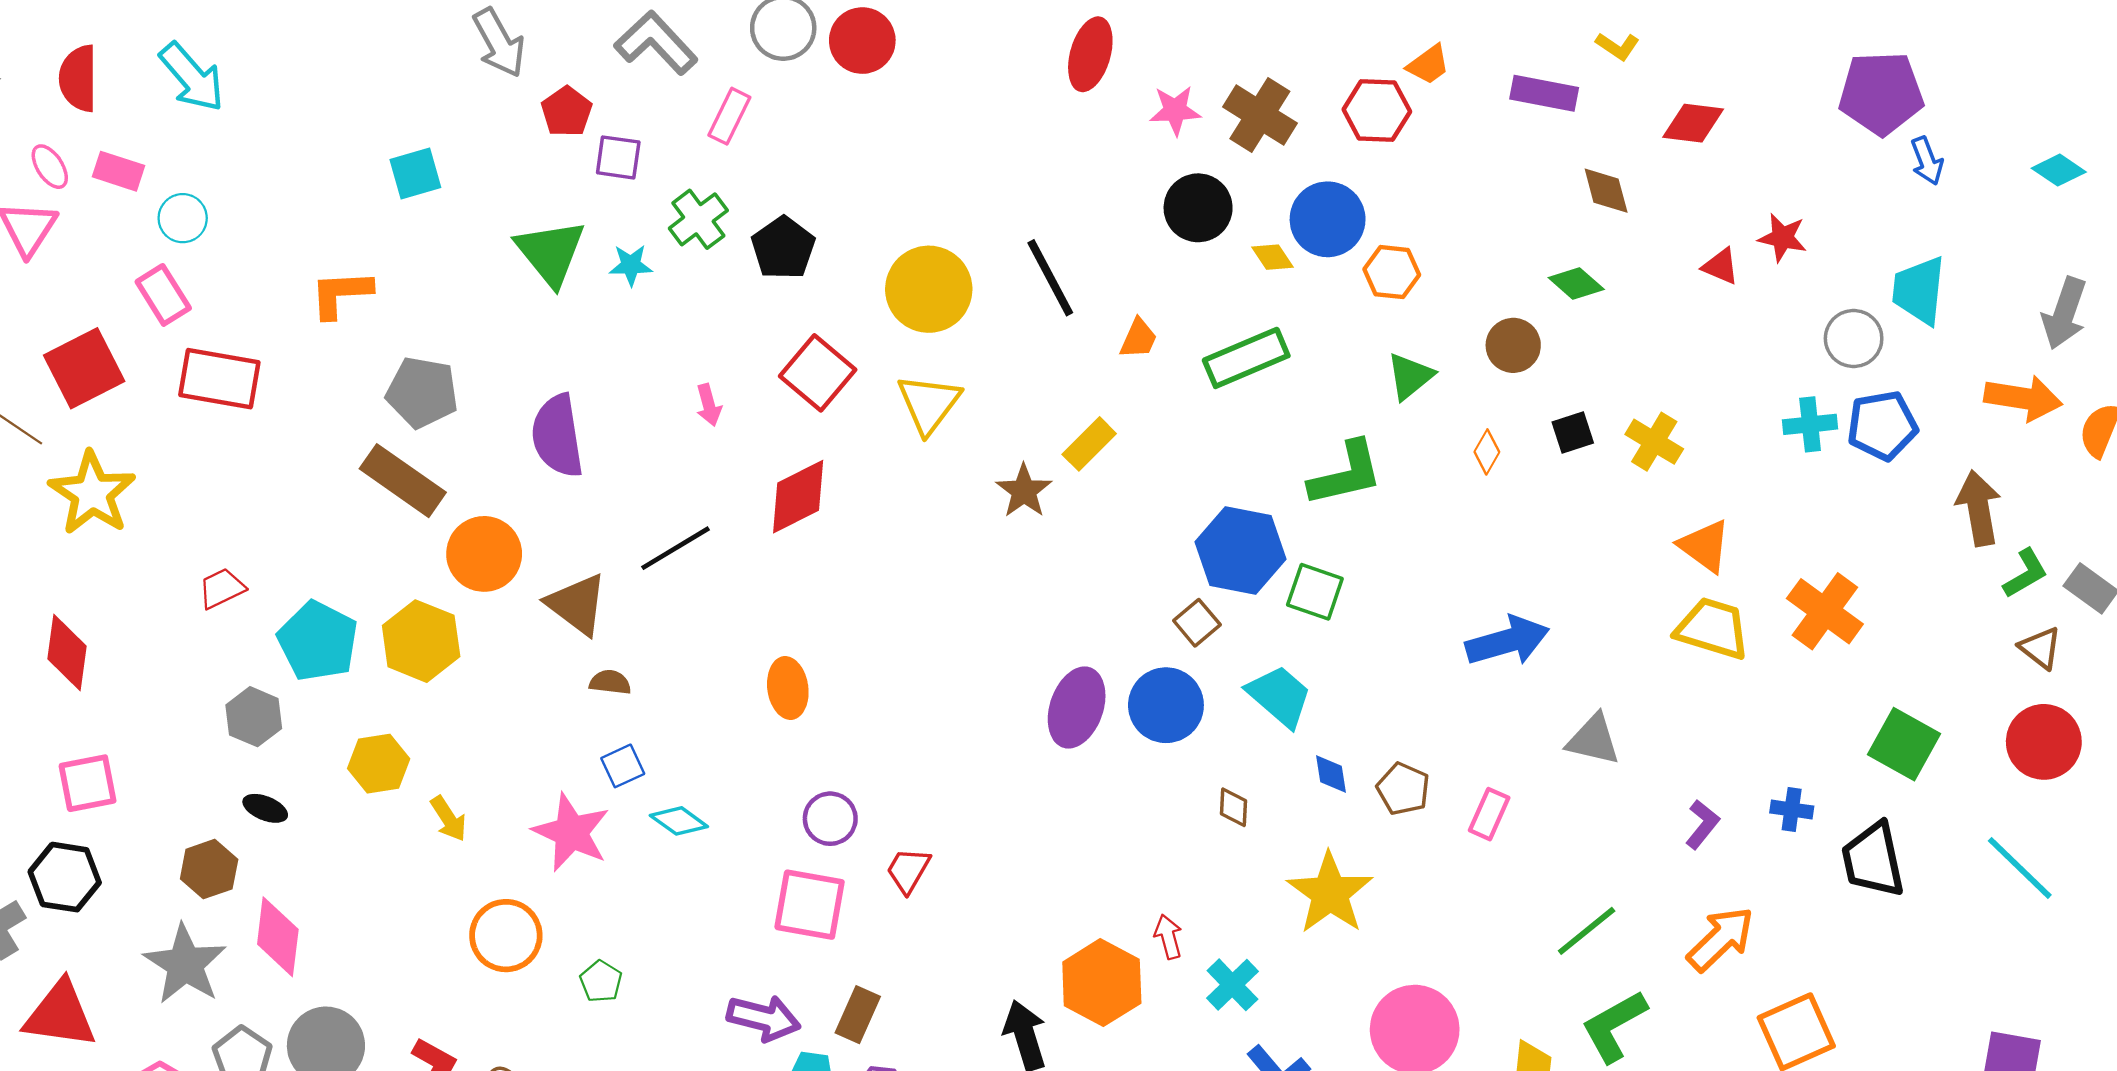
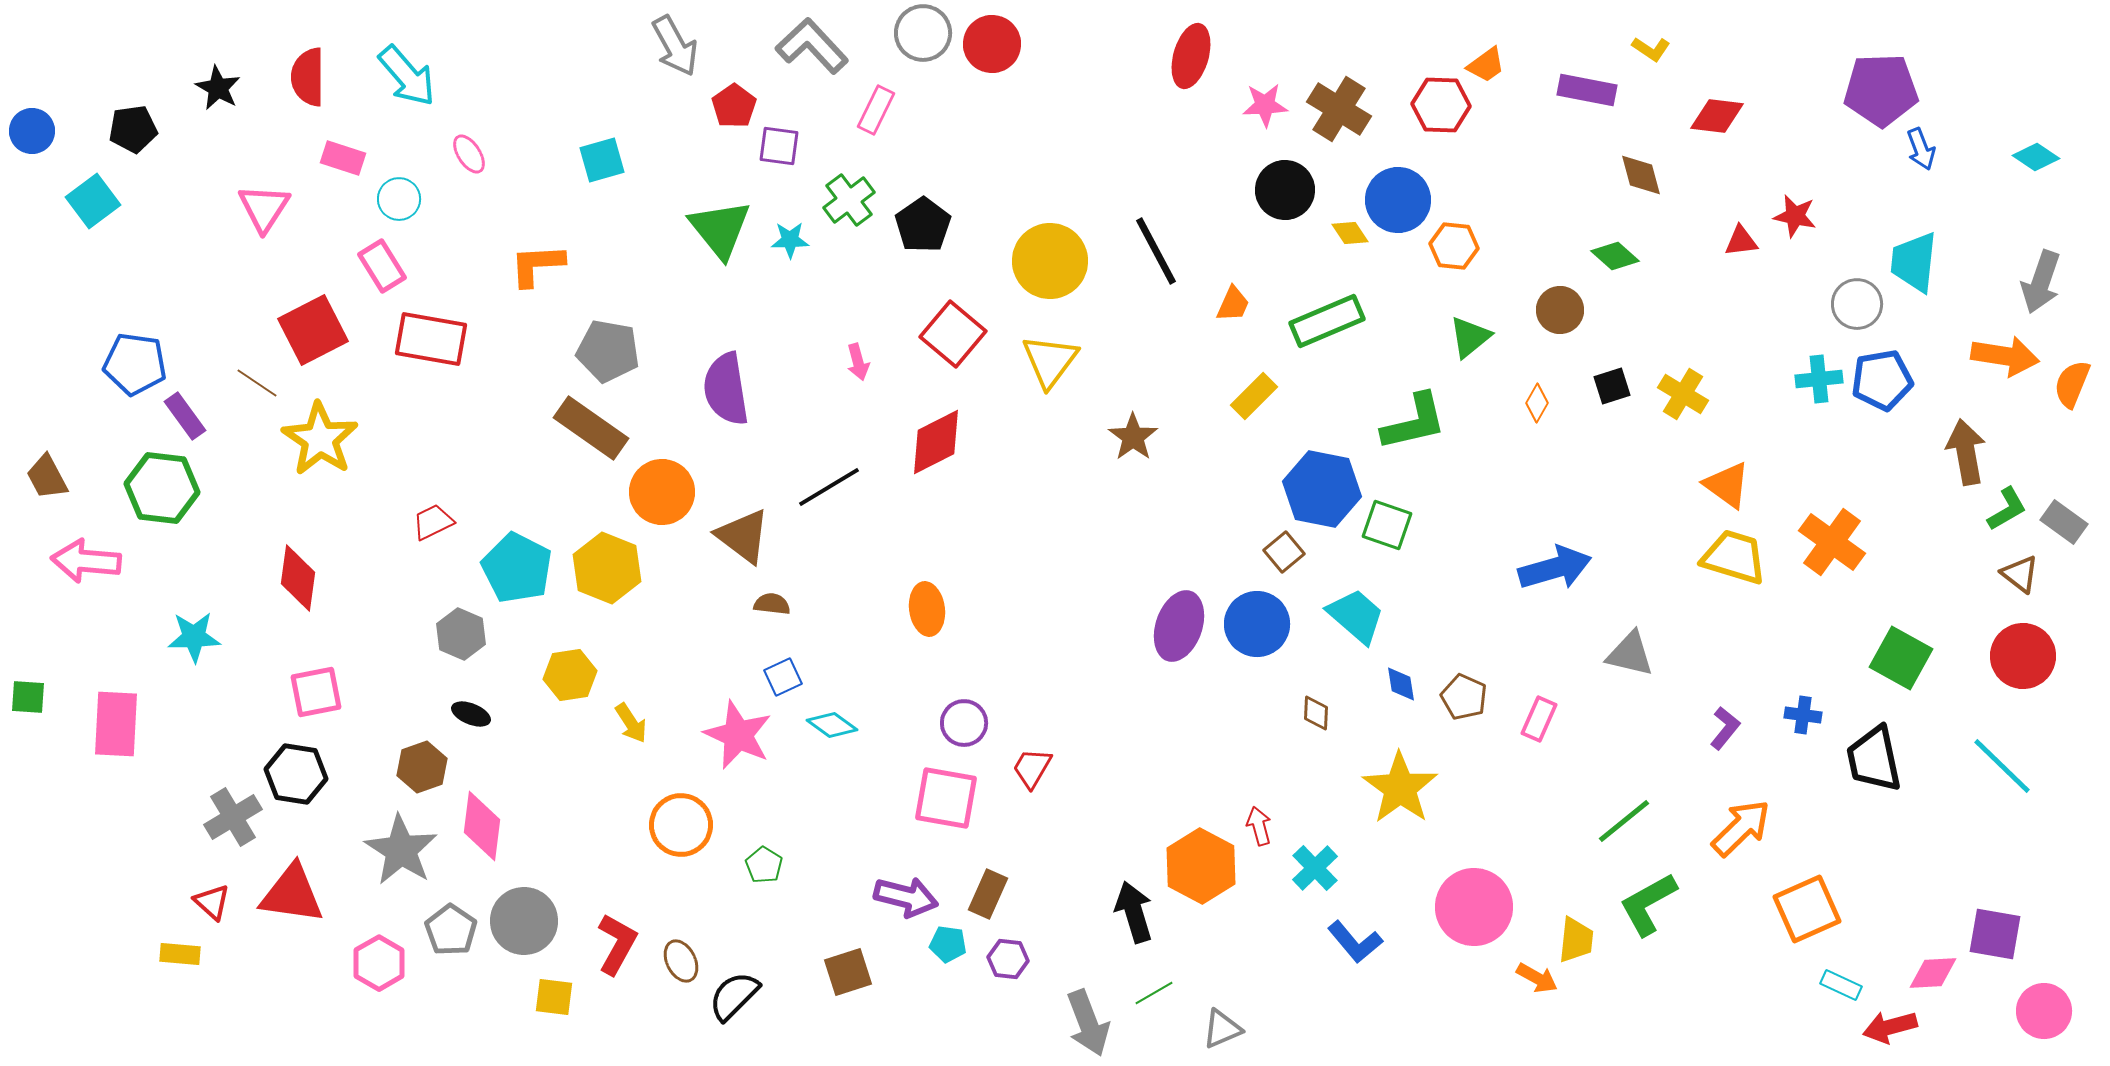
pink ellipse: (50, 167) -> (469, 154), moved
red triangle: (1721, 266) -> (1741, 241), turned -30
yellow rectangle: (1089, 444) -> (1254, 396), moved

